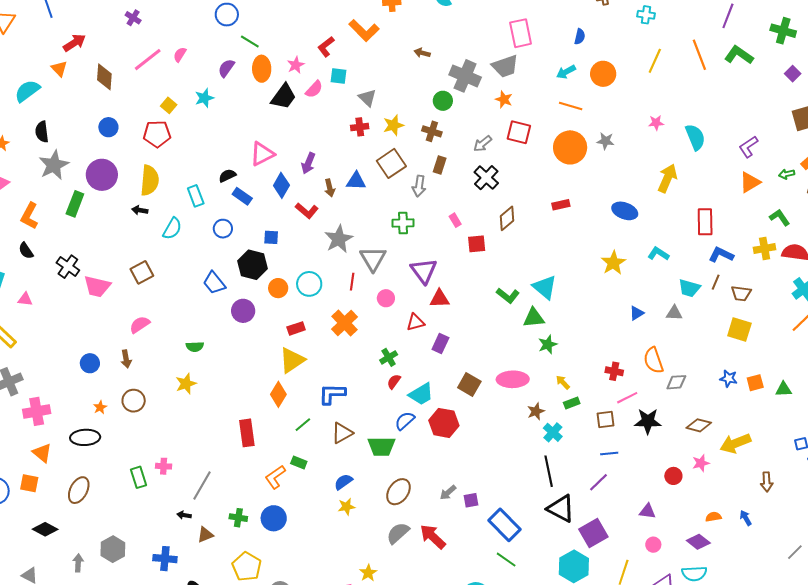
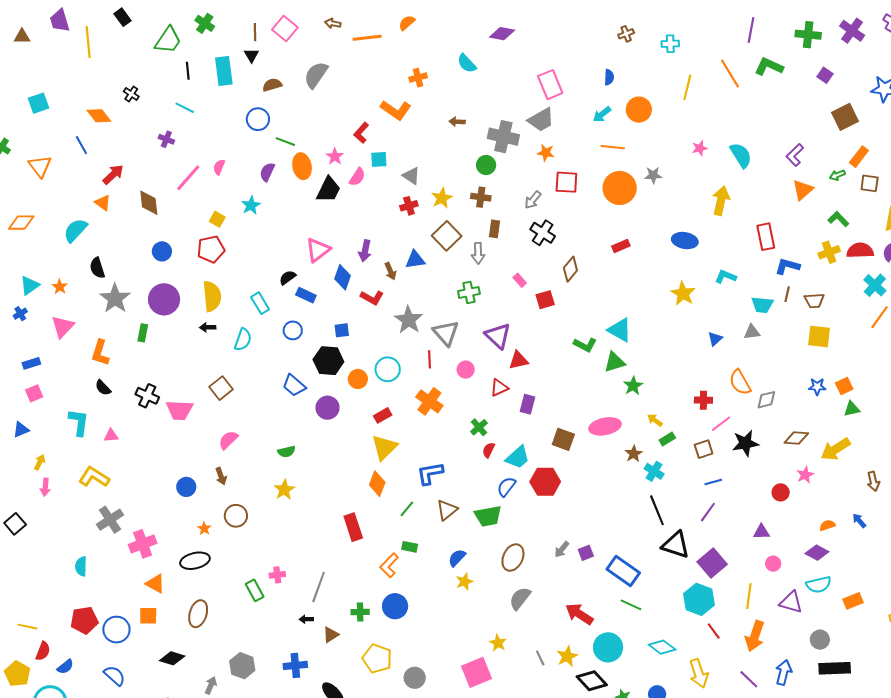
green rectangle: (75, 204) -> (143, 333), size x0.7
green triangle: (784, 389) -> (852, 409), moved
red arrow: (433, 537) -> (579, 614), moved
gray arrow: (78, 563) -> (211, 685), turned 30

